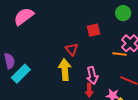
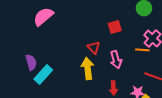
pink arrow: (92, 75) -> (116, 60), moved

